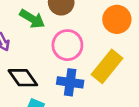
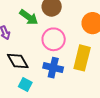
yellow rectangle: (107, 66) -> (82, 58), turned -30

